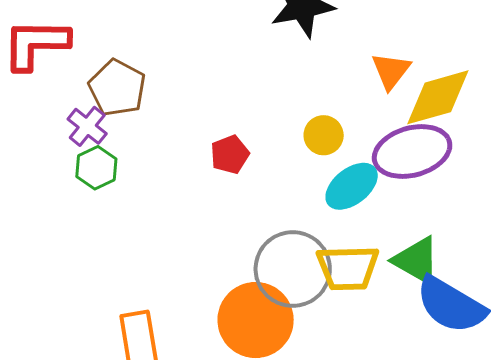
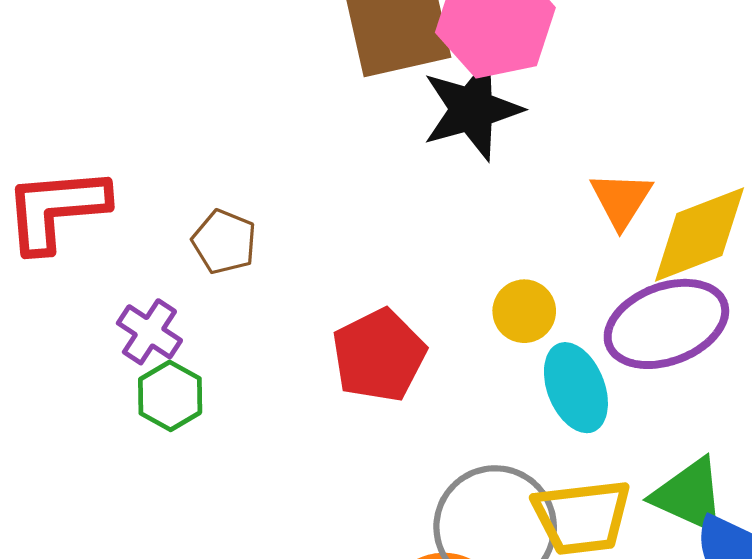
brown pentagon: (117, 88) -> (224, 242), moved, size x0.7
red pentagon: (230, 154) -> (379, 355), size x1.5
cyan ellipse: (352, 186) -> (576, 388), turned -68

